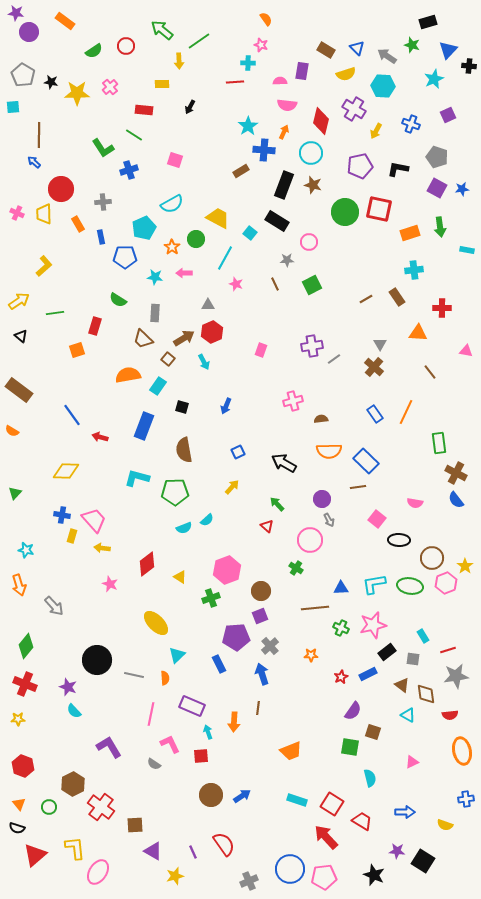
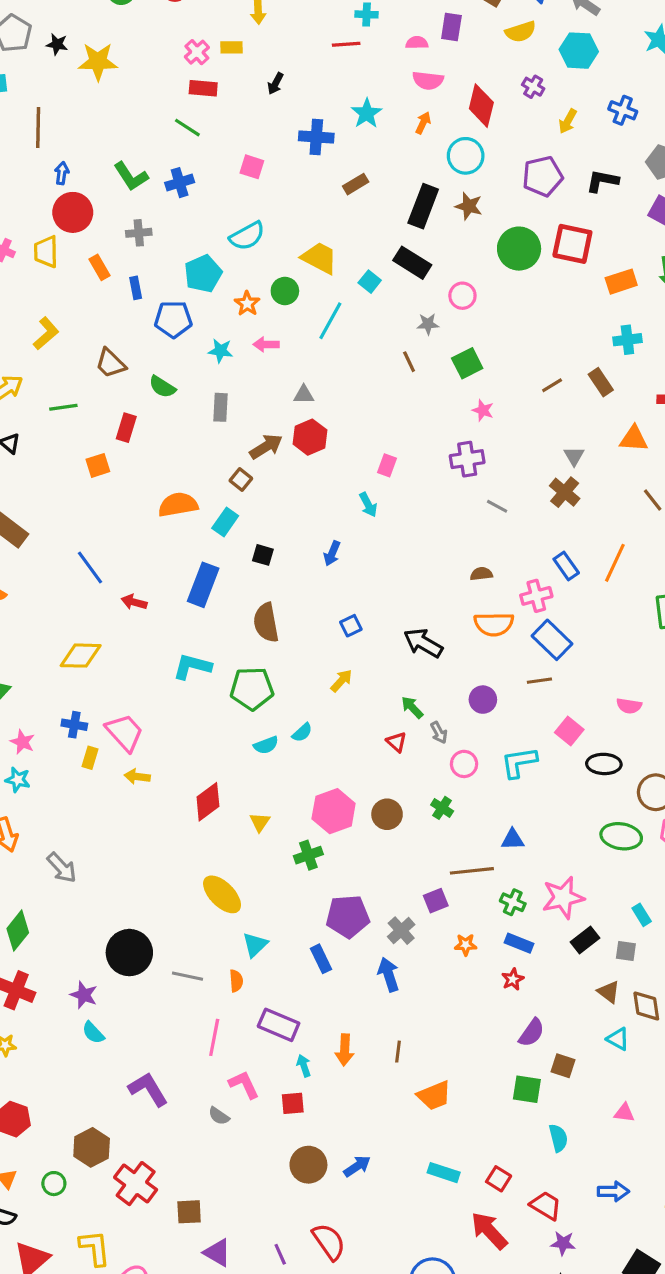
pink cross: (110, 87) -> (197, 52), moved
purple cross: (354, 109) -> (533, 87), size x0.6
green L-shape: (103, 148) -> (131, 176), moved
blue cross: (264, 150) -> (316, 137), moved
blue arrow: (34, 162) -> (62, 173), moved, turned 56
pink star: (236, 284) -> (483, 410), moved
brown trapezoid: (143, 339) -> (110, 363), moved
gray line: (334, 359) -> (497, 506), moved, turned 64
cyan arrow: (204, 362) -> (368, 505), moved
pink cross: (293, 401) -> (536, 596), moved
gray arrow: (329, 520) -> (439, 733), moved
pink circle: (310, 540) -> (464, 764), size x0.7
yellow triangle: (180, 577) -> (260, 822), turned 32
pink star: (110, 584) -> (22, 742), moved
cyan L-shape: (374, 584) -> (519, 762), moved
brown circle: (261, 591) -> (387, 814), moved
purple square: (260, 616) -> (436, 901), moved
blue rectangle: (368, 674) -> (519, 943), moved, turned 48
brown line: (258, 708) -> (398, 1052), moved
pink triangle: (412, 762) -> (624, 1113), turned 32
red square: (332, 804) -> (499, 1179), size x0.7
purple star: (397, 851) -> (563, 1243), moved

